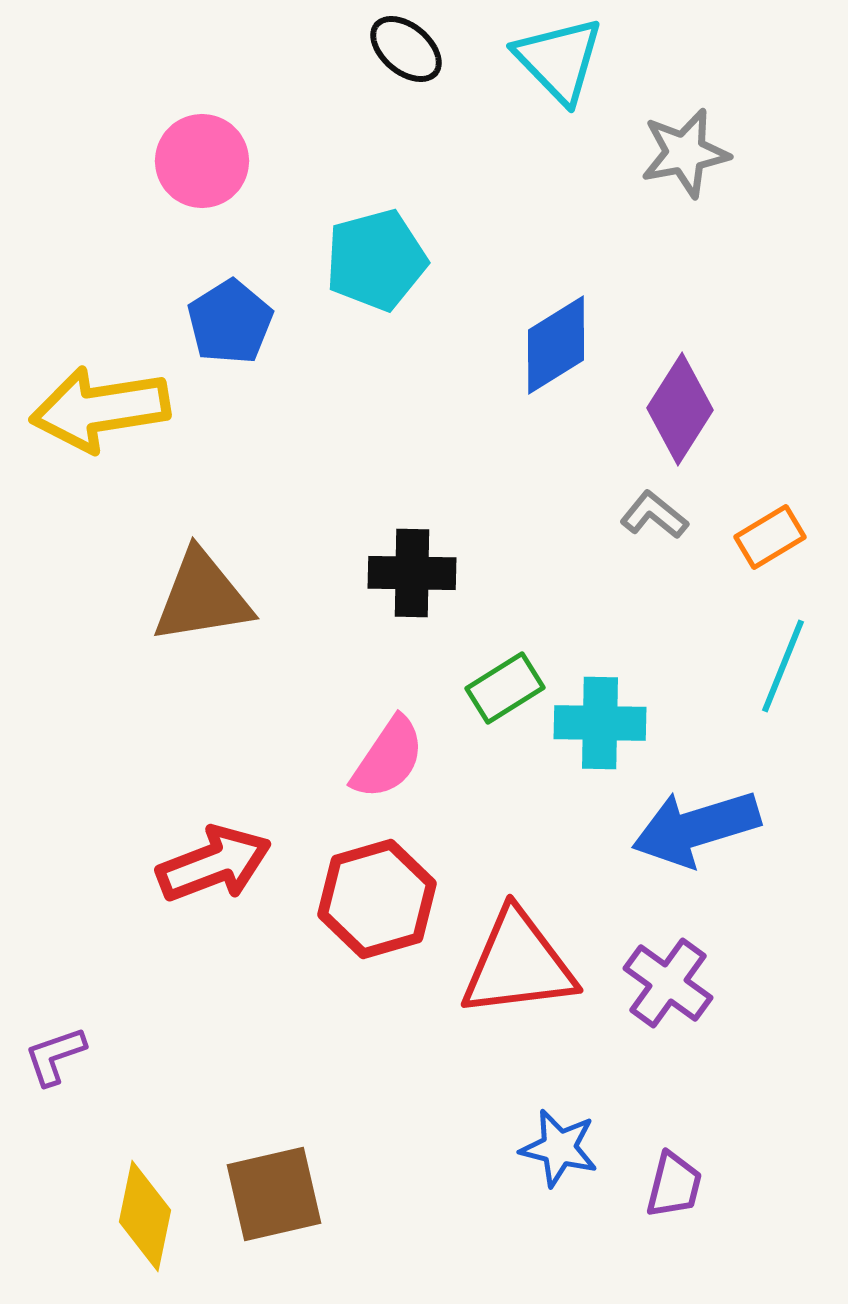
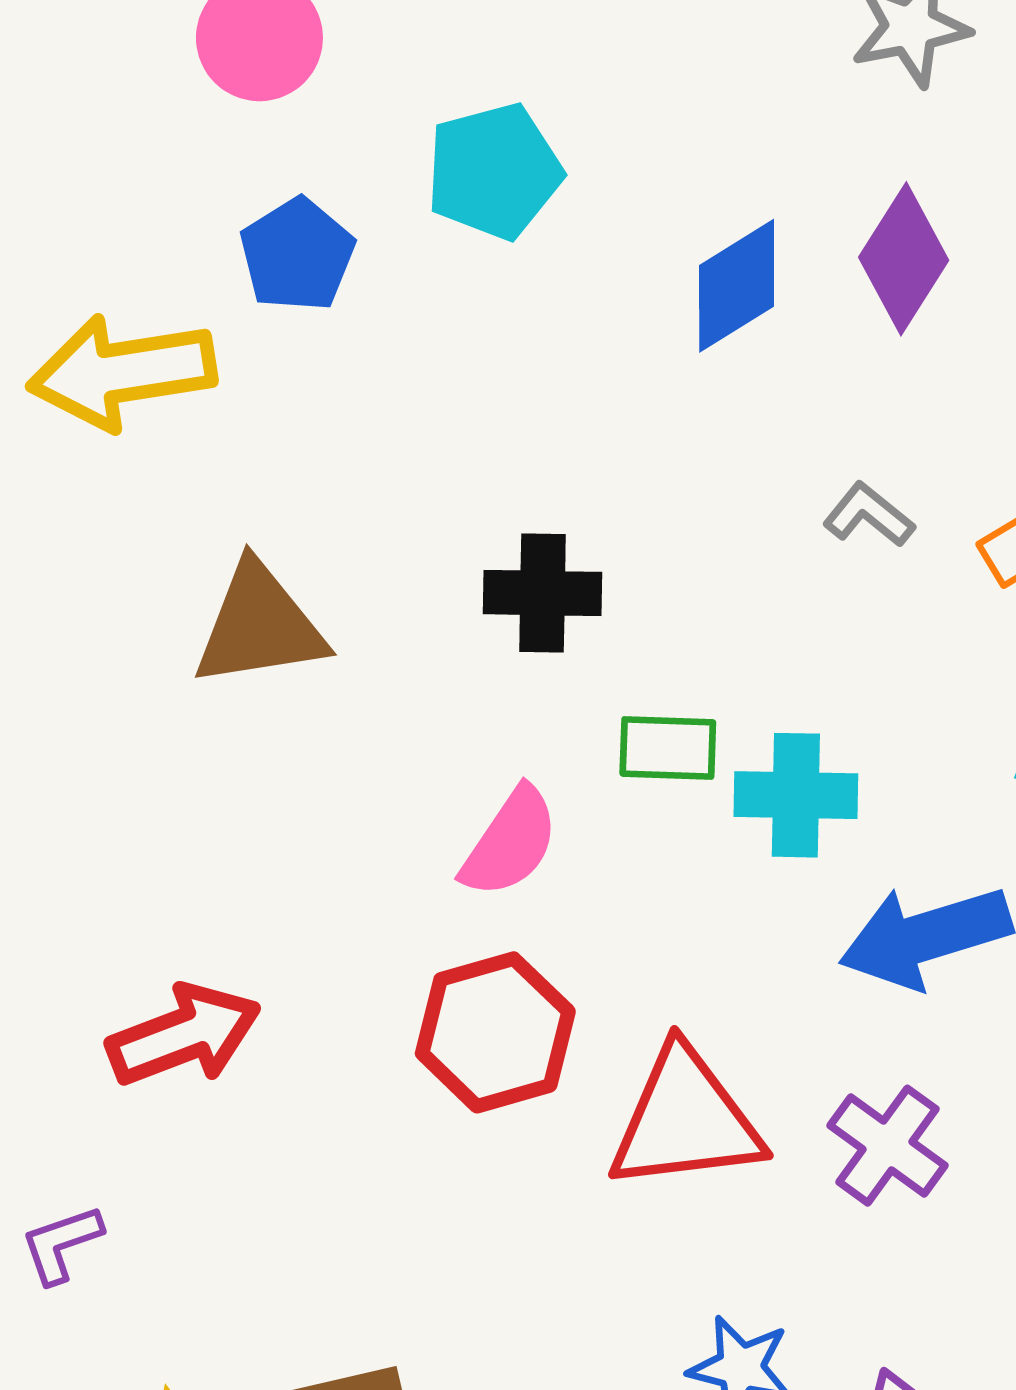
purple diamond: (680, 409) -> (904, 259), moved
green rectangle: (505, 688) -> (668, 748), turned 34
red arrow: (214, 864) -> (184, 1035), moved

